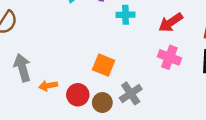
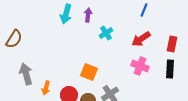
cyan cross: (126, 15) -> (106, 33), turned -32
orange arrow: (48, 86) -> (46, 88), turned -64

